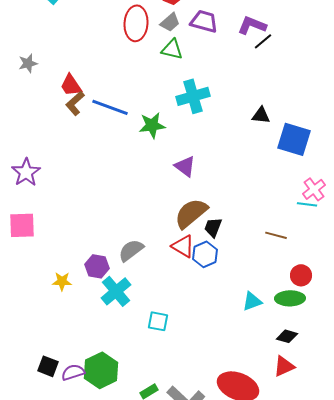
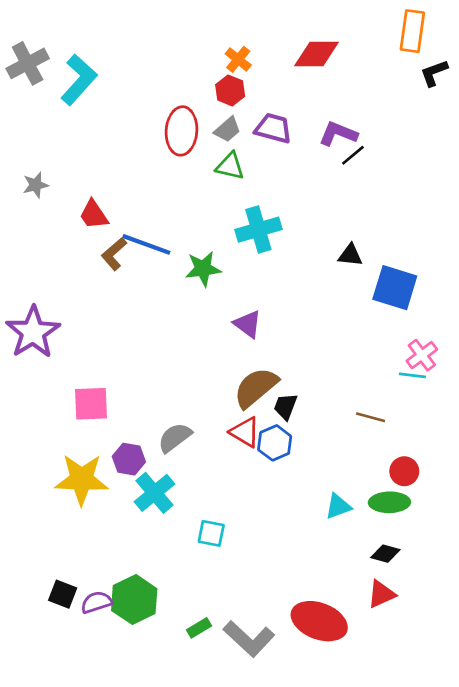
brown L-shape: (75, 103) -> (114, 254), moved
purple star: (26, 172) -> (33, 332), size x1.4
pink square: (22, 225) -> (91, 404), moved
yellow star: (62, 281) -> (82, 479), size x2.0

